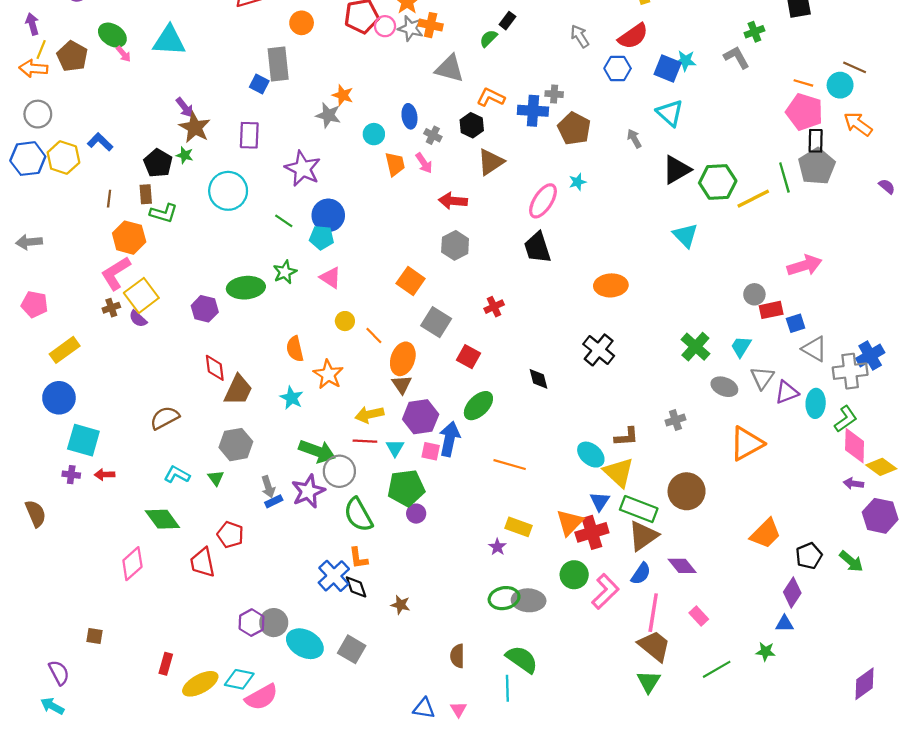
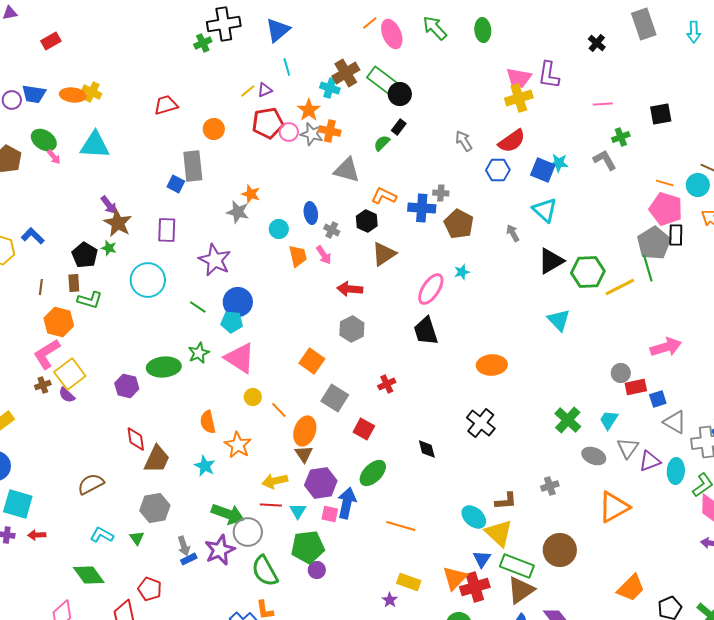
gray pentagon: (817, 166) -> (654, 243), moved
pink triangle: (330, 278) -> (240, 358), size x1.6

